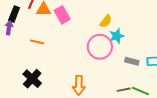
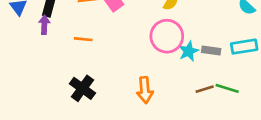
cyan star: (117, 36) -> (189, 51), moved

